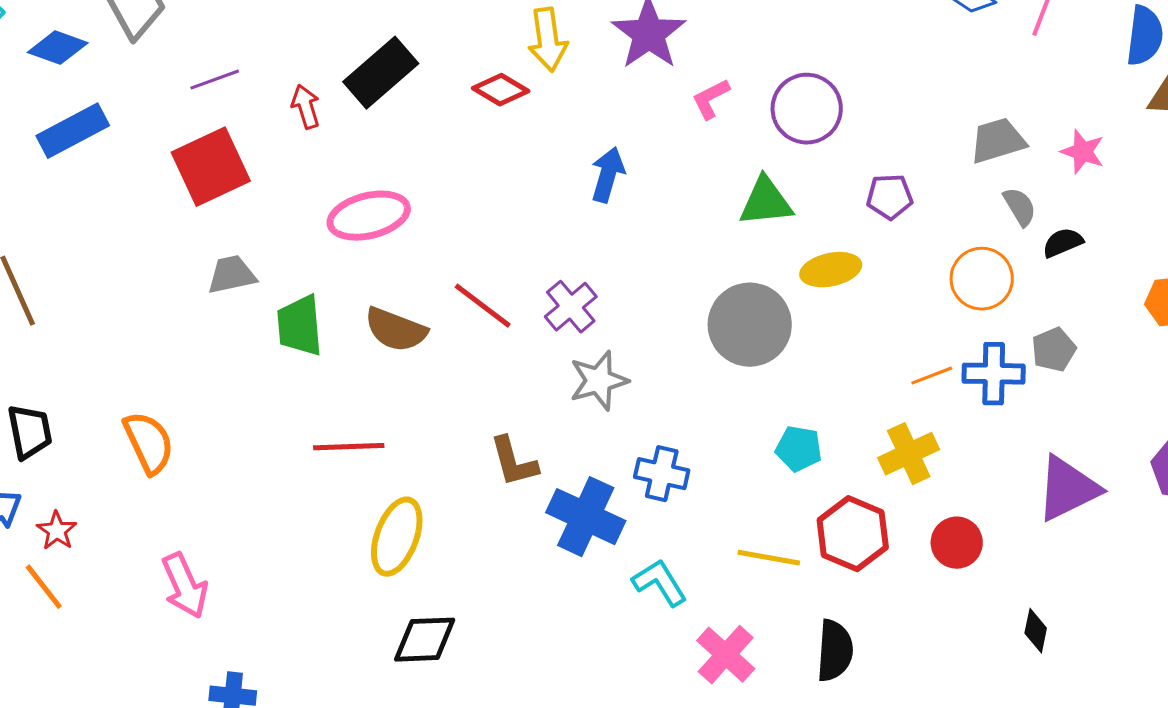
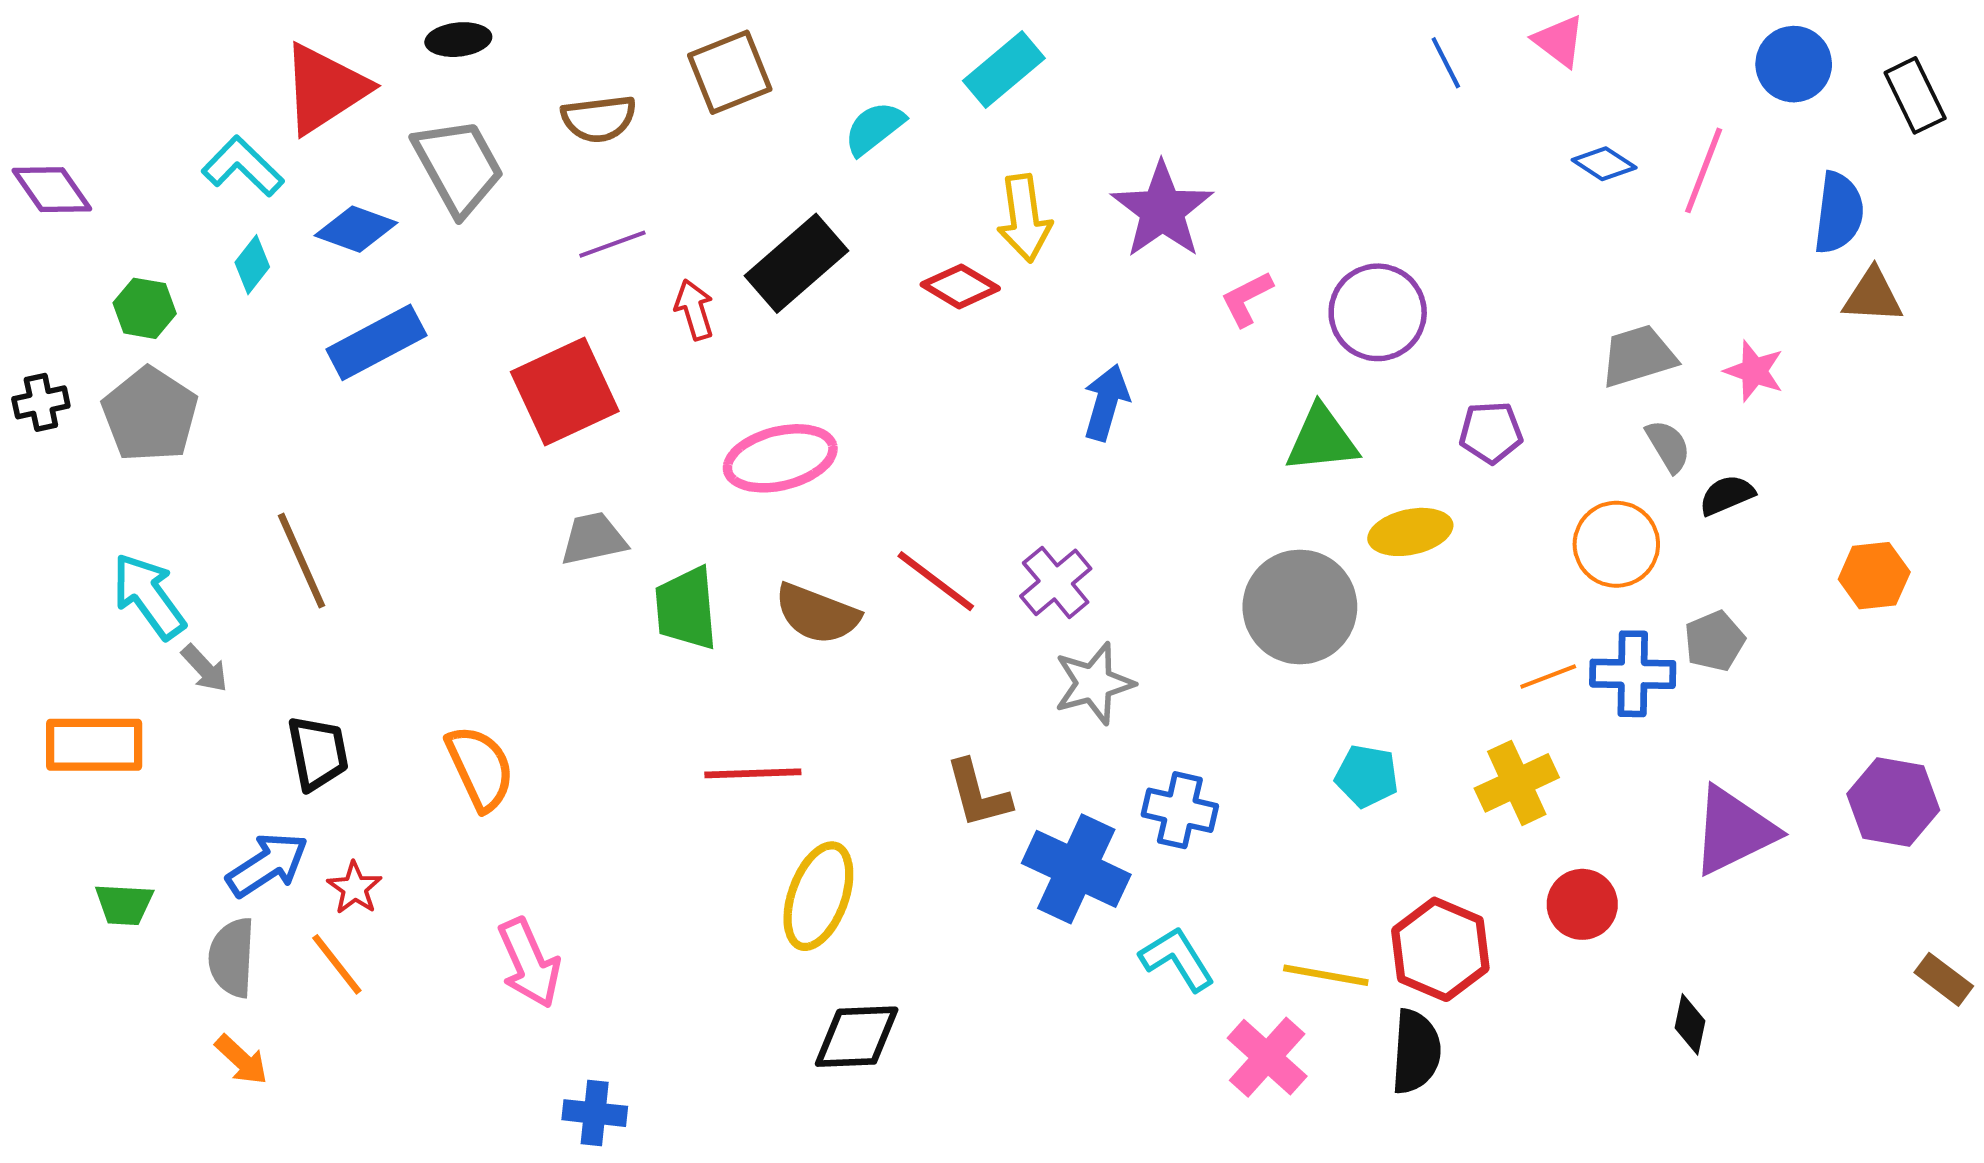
purple line: (215, 80) -> (612, 244), moved
red hexagon: (853, 534) -> (1440, 949), moved
yellow line: (769, 558) -> (1326, 975), moved

